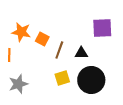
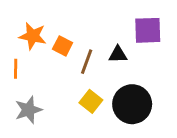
black triangle: (81, 53) -> (118, 54), moved
yellow square: (62, 78) -> (91, 101), turned -35

